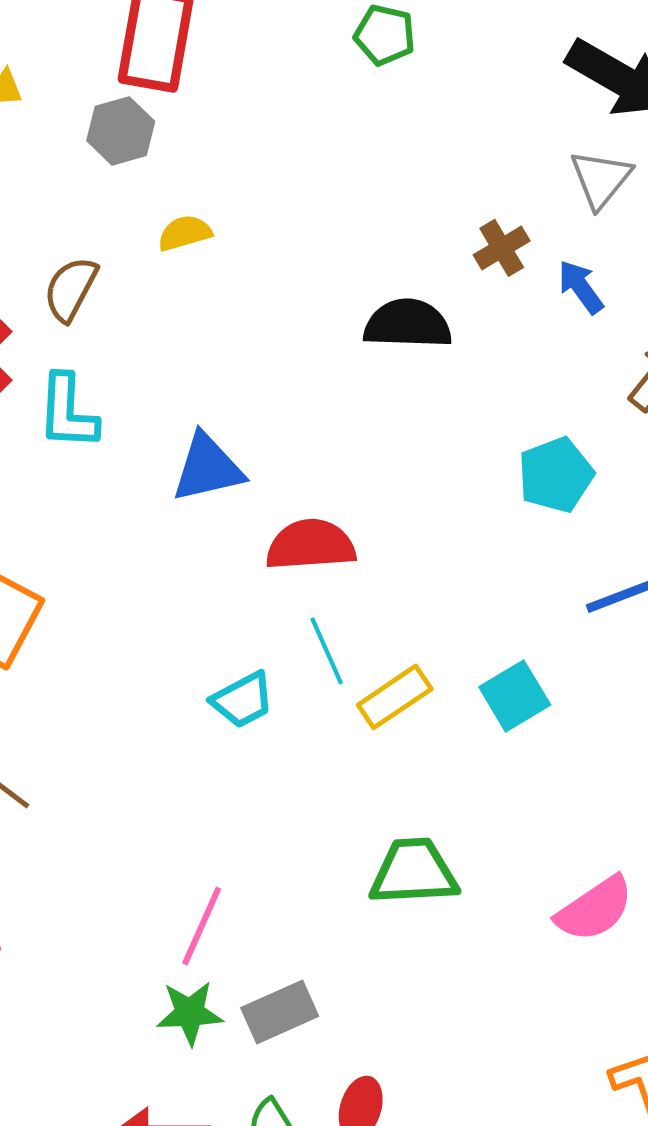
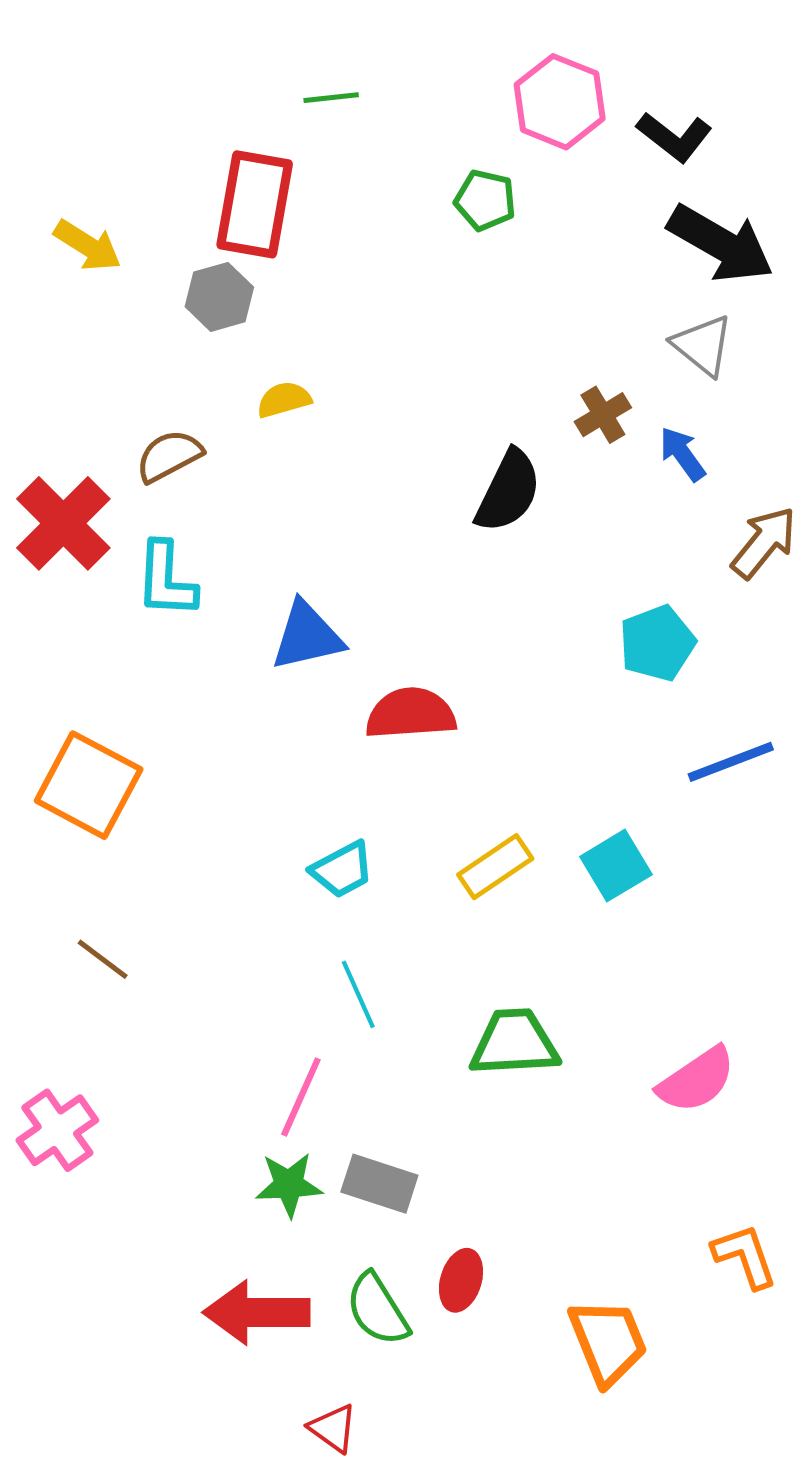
gray triangle: (601, 179) -> (703, 345), turned -30
brown semicircle: (71, 289) -> (169, 456), turned 34
black semicircle: (408, 324) -> (508, 491), turned 114
cyan line: (327, 651) -> (358, 994), moved
gray rectangle: (280, 1012) -> (379, 1184), turned 42

